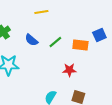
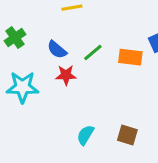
red star: (69, 70) -> (66, 75), moved

